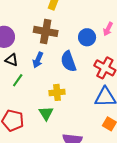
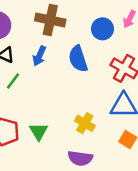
yellow cross: (57, 92) -> (85, 123), moved, turned 35
green triangle: (46, 113) -> (39, 131), moved

